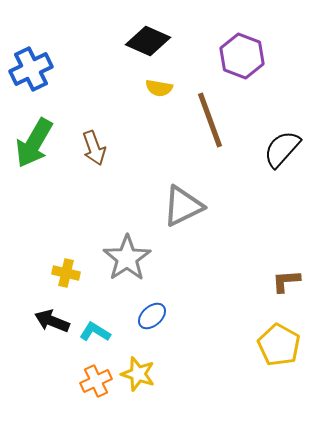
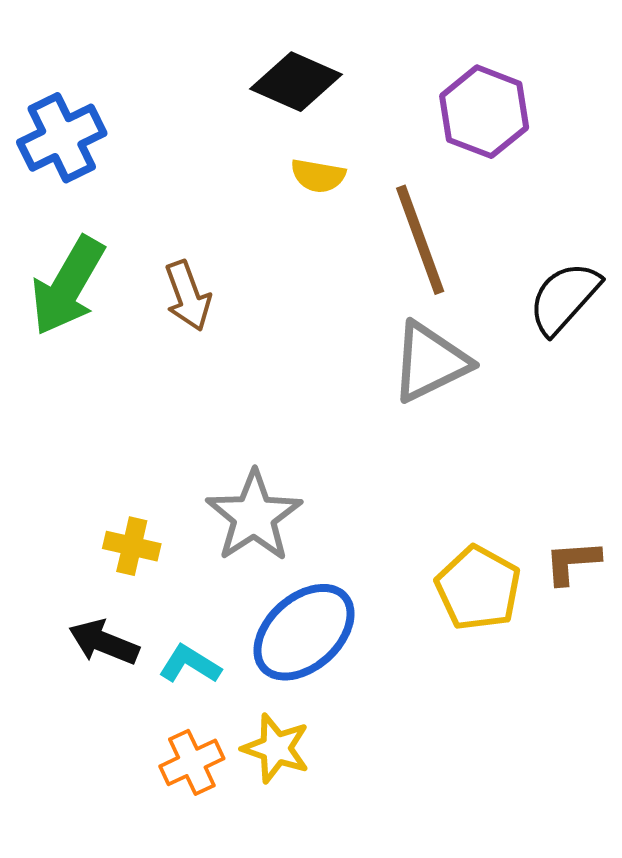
gray triangle: (183, 206) -> (430, 362), moved
blue ellipse: (152, 316) -> (304, 632), size x1.8
yellow pentagon: (279, 345) -> (478, 588), moved

